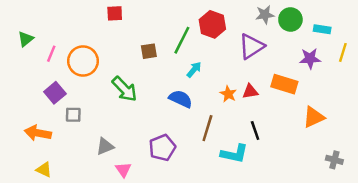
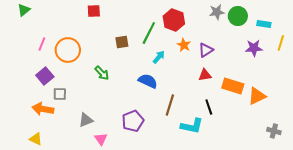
green triangle: (26, 39) -> (24, 10), moved
purple triangle: (251, 46) -> (206, 50), moved, size x0.7
orange rectangle: (284, 84) -> (233, 86), moved
green arrow: (124, 89) -> (102, 73), size x0.7
orange star: (228, 94) -> (184, 45), moved
orange arrow: (38, 133) -> (43, 109), moved

